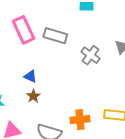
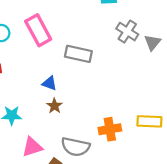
gray rectangle: (55, 36) -> (78, 54), moved
gray cross: (91, 55) -> (127, 32), moved

